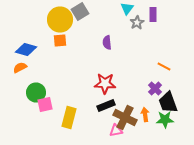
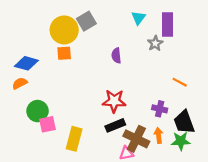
purple rectangle: (153, 14) -> (167, 24), size x1.5
gray star: (137, 22) -> (155, 43), moved
purple cross: (155, 88) -> (160, 109), moved, turned -32

